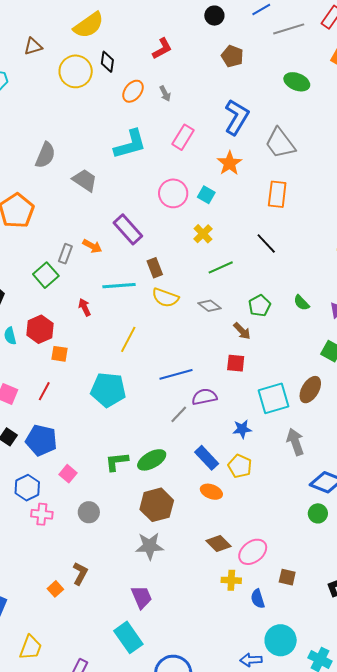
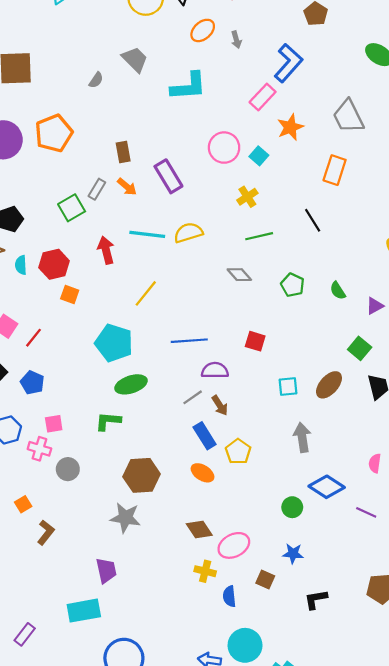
blue L-shape: (237, 117) -> (288, 63), moved
pink rectangle: (183, 137) -> (263, 97), moved
gray semicircle: (45, 155) -> (96, 80), size x0.6
gray trapezoid: (85, 180) -> (135, 59), moved
brown rectangle: (155, 268) -> (123, 152), moved
yellow semicircle: (165, 298) -> (188, 233), moved, turned 132
green pentagon: (260, 306) -> (293, 285), turned -30
red arrow: (85, 307) -> (106, 250), size x1.4
brown arrow: (242, 331) -> (220, 405), moved
red line: (44, 391) -> (34, 338), moved
cyan square: (273, 398) -> (288, 387), size x0.6
gray line: (179, 414) -> (193, 397), moved
blue star: (242, 429) -> (293, 554), moved
blue pentagon: (41, 440) -> (32, 383), size x0.7
green ellipse: (152, 460) -> (131, 384), moved
pink square: (68, 474) -> (54, 424), turned 30
green circle: (318, 513) -> (292, 507), moved
pink cross: (42, 514) -> (39, 449), moved
orange square: (55, 589) -> (23, 504), moved
cyan rectangle: (128, 637) -> (84, 611), turned -76

